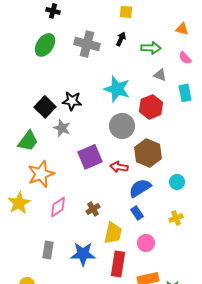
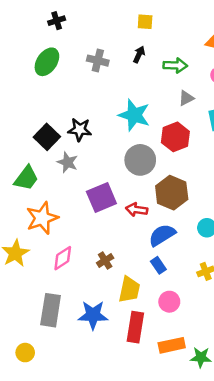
black cross: (53, 11) -> (57, 21), turned -32
gray cross: (87, 44) -> (98, 61), size x0.7
gray triangle: (160, 75) -> (186, 98), turned -48
gray rectangle: (48, 250) -> (51, 310), size x1.5

